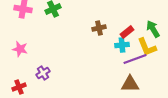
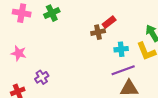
red rectangle: (127, 32) -> (109, 22), moved
purple line: (135, 59) -> (123, 70), moved

